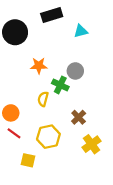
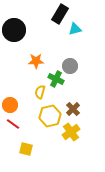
black rectangle: (52, 15) -> (60, 14), moved, turned -42
yellow hexagon: (48, 137) -> (50, 116), moved
yellow cross: (91, 144) -> (71, 132), moved

